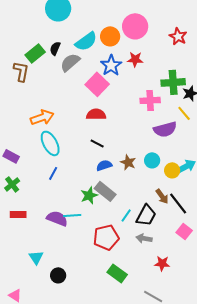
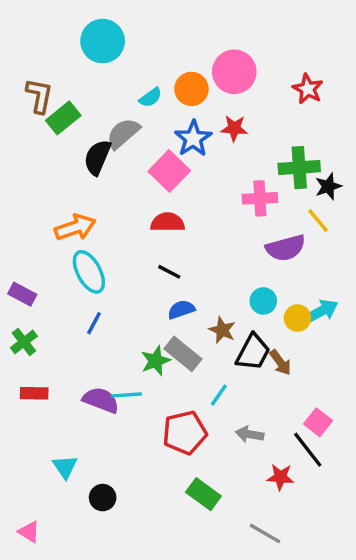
cyan semicircle: (86, 41) -> (150, 97), size x0.6
black semicircle: (55, 48) -> (97, 157), moved, size x1.5
brown L-shape: (21, 71) -> (39, 96), moved
brown star: (128, 162) -> (222, 330), moved
black line: (178, 203) -> (308, 450), moved
black trapezoid: (146, 215) -> (253, 352), moved

